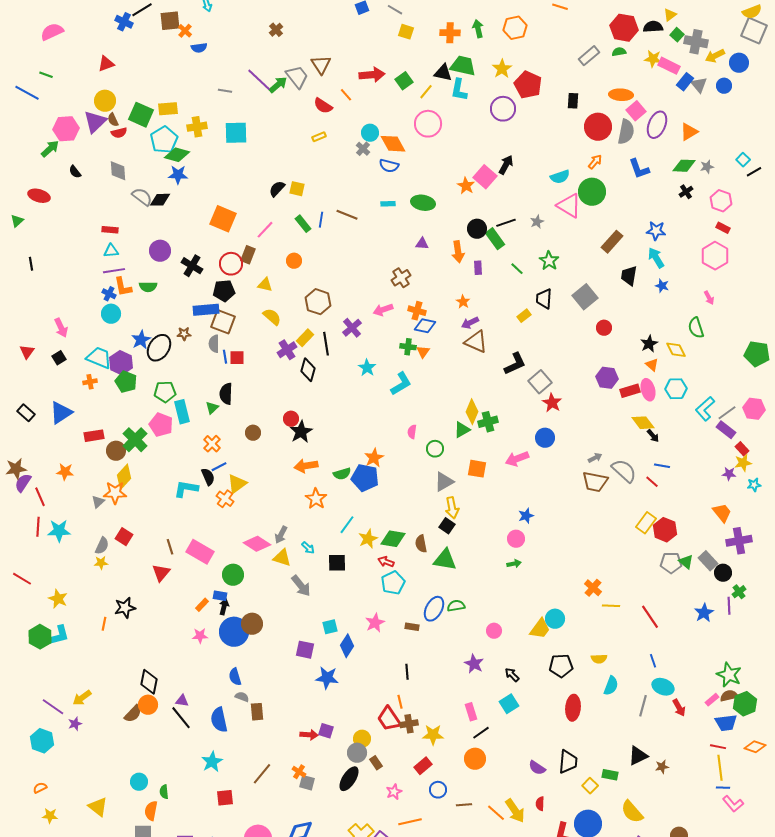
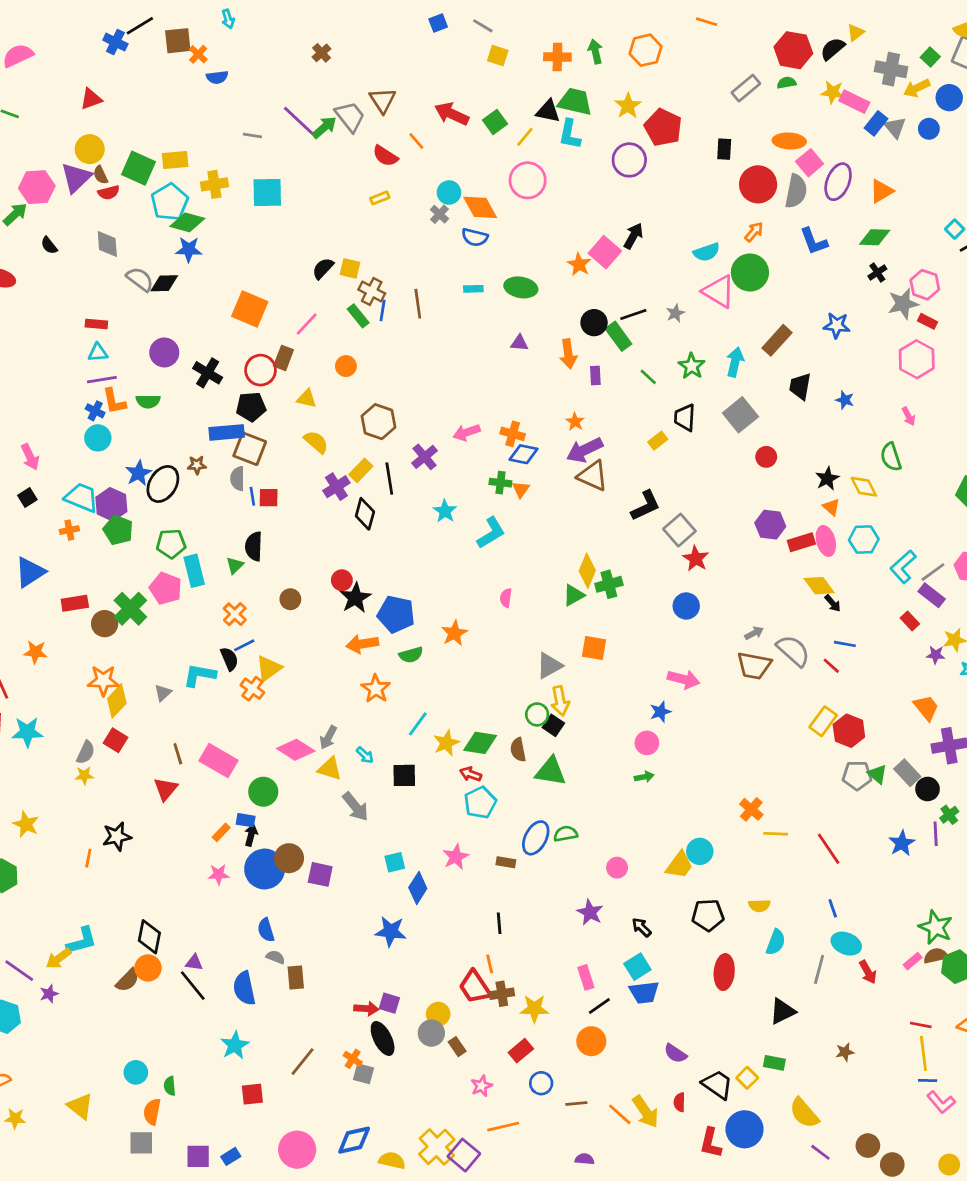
black semicircle: (653, 27) -> (833, 49), turned -36
green square: (677, 35) -> (930, 57), moved
red arrow: (372, 75) -> (452, 114), turned -150
gray star: (707, 167) -> (903, 304), moved, size x1.6
brown line: (347, 215) -> (418, 304), turned 60
cyan arrow: (656, 258) -> (735, 362), moved, turned 45
brown cross: (401, 278) -> (372, 291), moved, turned -30
purple arrow: (470, 323) -> (585, 450), size x1.5
green circle: (435, 449) -> (537, 714), moved
red rectangle: (742, 449) -> (910, 621), moved
pink arrow: (517, 459) -> (684, 679), moved, turned -145
yellow diamond: (124, 477) -> (117, 701), moved
blue pentagon: (365, 478) -> (396, 614), moved
gray triangle: (98, 502) -> (163, 693), moved
cyan L-shape: (58, 636) -> (82, 941), moved
purple square: (305, 650) -> (320, 874), moved
blue trapezoid: (726, 723) -> (644, 992), moved
black triangle: (638, 756) -> (782, 1011), moved
black trapezoid: (568, 762) -> (717, 1085), moved, turned -60
black ellipse: (349, 779) -> (383, 1038), moved, turned -60

